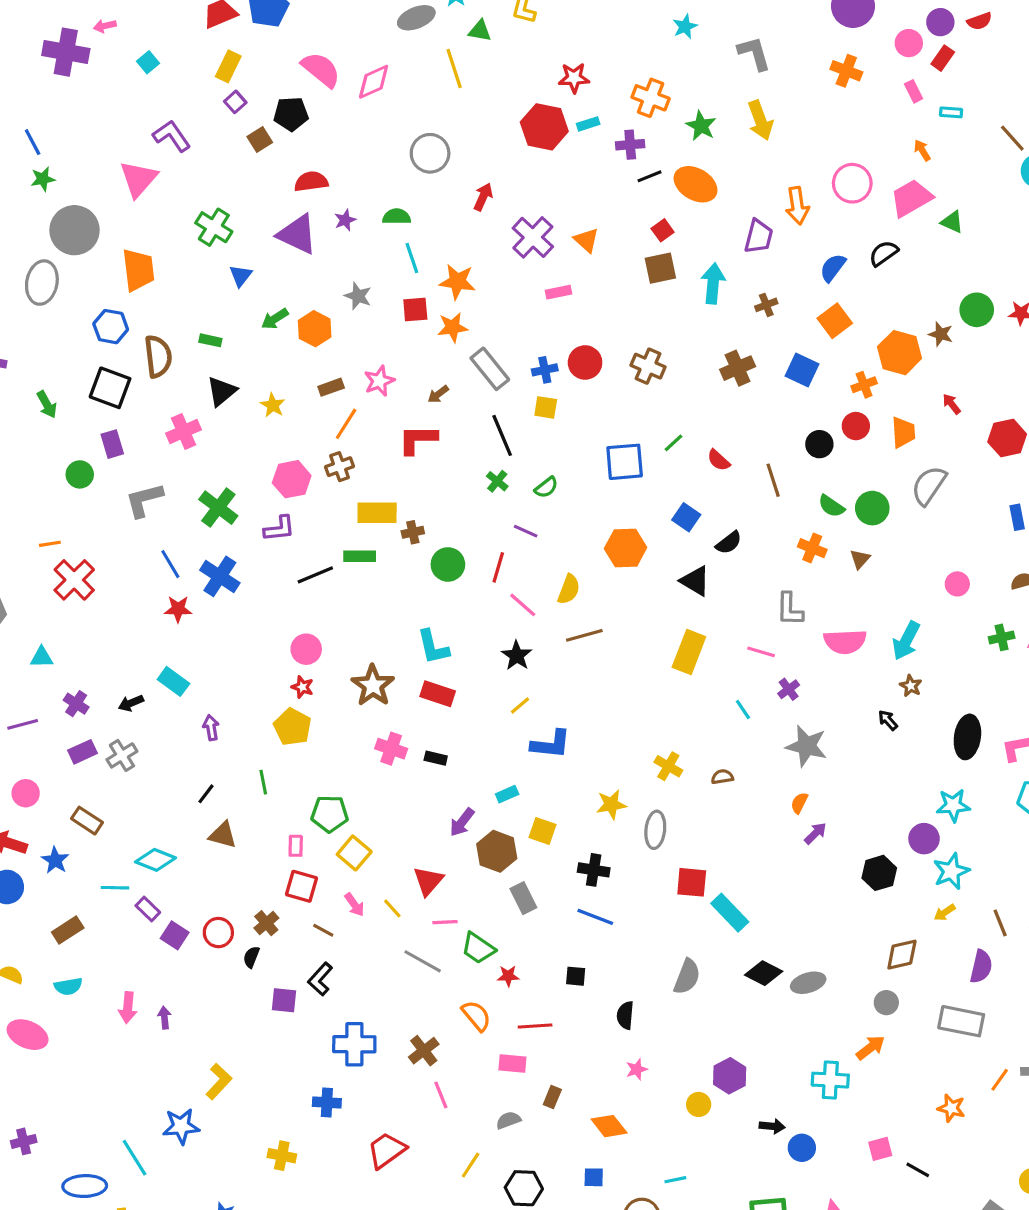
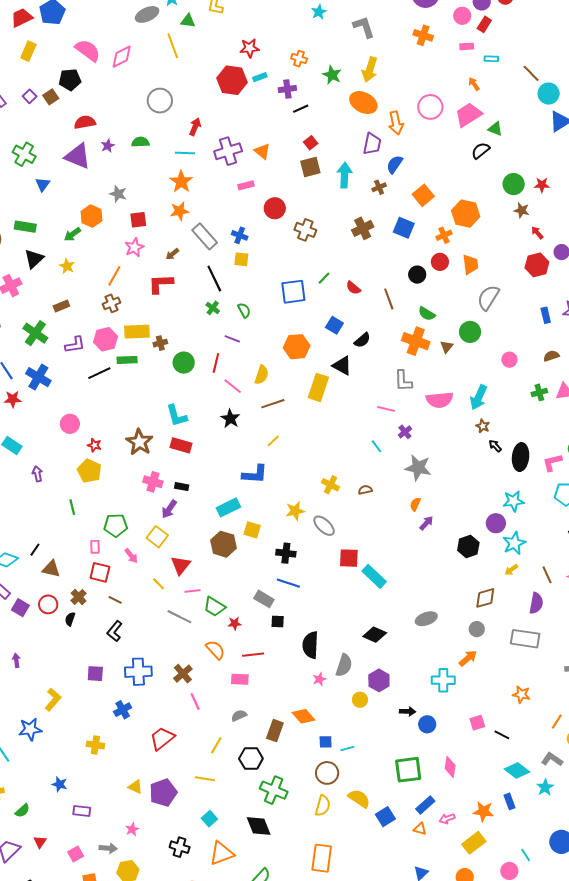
pink rectangle: (914, 91) -> (467, 46), turned -64
orange cross: (651, 98) -> (299, 59), size x0.7
purple square: (235, 102) -> (30, 96), moved
yellow arrow: (760, 120) -> (370, 70), turned 40
orange ellipse: (696, 184) -> (363, 103), moved
purple cross: (533, 237) -> (228, 151), turned 32
black semicircle: (884, 253) -> (481, 151), moved
cyan line: (412, 258) -> (185, 153), moved, turned -66
blue semicircle: (833, 268) -> (395, 164), moved
orange star: (457, 282) -> (181, 182), turned 30
red square: (415, 309) -> (138, 220), moved
green arrow: (275, 319) -> (72, 234), moved
brown star: (941, 334) -> (522, 210), moved
green rectangle: (210, 340) -> (25, 227), size x1.5
red circle: (585, 362) -> (275, 208), moved
blue cross: (545, 370) -> (240, 235), turned 35
brown rectangle: (331, 387) -> (61, 306), moved
red arrow: (952, 404) -> (537, 233), moved
pink hexagon: (292, 479) -> (106, 339), moved
green semicircle: (546, 487) -> (244, 310), turned -77
green circle: (872, 508) -> (470, 332), moved
orange cross: (812, 548) -> (416, 341), size x1.5
pink circle: (306, 649) -> (70, 424), moved
yellow rectangle: (689, 652) -> (318, 387), moved
yellow line: (520, 706) -> (273, 441), moved
black arrow: (888, 720) -> (495, 446), moved
black line: (206, 794) -> (35, 550), moved
cyan rectangle: (507, 794) -> (228, 507), size x1.6
purple arrow: (462, 822) -> (169, 509), moved
gray ellipse: (655, 830) -> (324, 526), turned -50
brown triangle: (223, 835) -> (51, 569), moved
yellow square: (354, 853) -> (157, 537), moved
gray rectangle: (523, 898) -> (264, 599), moved, turned -30
pink arrow: (354, 905) -> (131, 556), moved
black diamond: (764, 973) -> (375, 635), moved
gray semicircle: (687, 977) -> (344, 665), moved
purple square: (284, 1000) -> (95, 674), moved
black semicircle: (625, 1015) -> (310, 645), size x1.5
orange line: (1000, 1080) -> (557, 722), moved
brown rectangle: (552, 1097) -> (275, 731), moved, size x1.5
blue cross: (327, 1103) -> (123, 710), turned -30
blue square: (594, 1177) -> (326, 742), moved

